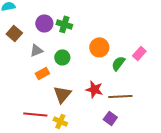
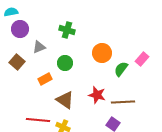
purple circle: (44, 23) -> (20, 29), moved
brown square: (14, 33) -> (17, 62), moved
gray triangle: (36, 50) -> (39, 47), moved
brown triangle: (62, 94) -> (65, 100), turned -36

